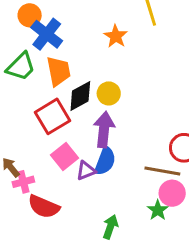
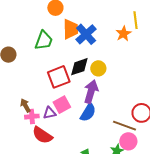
blue cross: (47, 34) -> (86, 34), moved
orange star: (116, 36) -> (123, 34), moved
green trapezoid: (21, 67) -> (44, 40), turned -35
orange trapezoid: (58, 71) -> (71, 29), moved
purple triangle: (86, 171) -> (50, 113), moved

